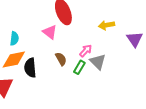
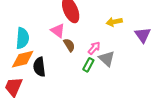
cyan semicircle: (14, 38) -> (22, 38), size x1.5
brown semicircle: (61, 59) -> (69, 45), moved

